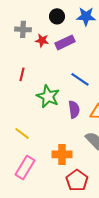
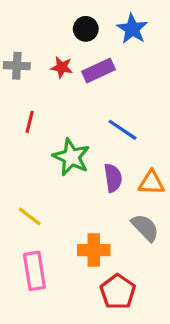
blue star: (86, 16) -> (132, 29), turned 30
gray cross: (23, 29) -> (17, 66), moved
pink rectangle: (25, 167) -> (34, 271), turned -40

